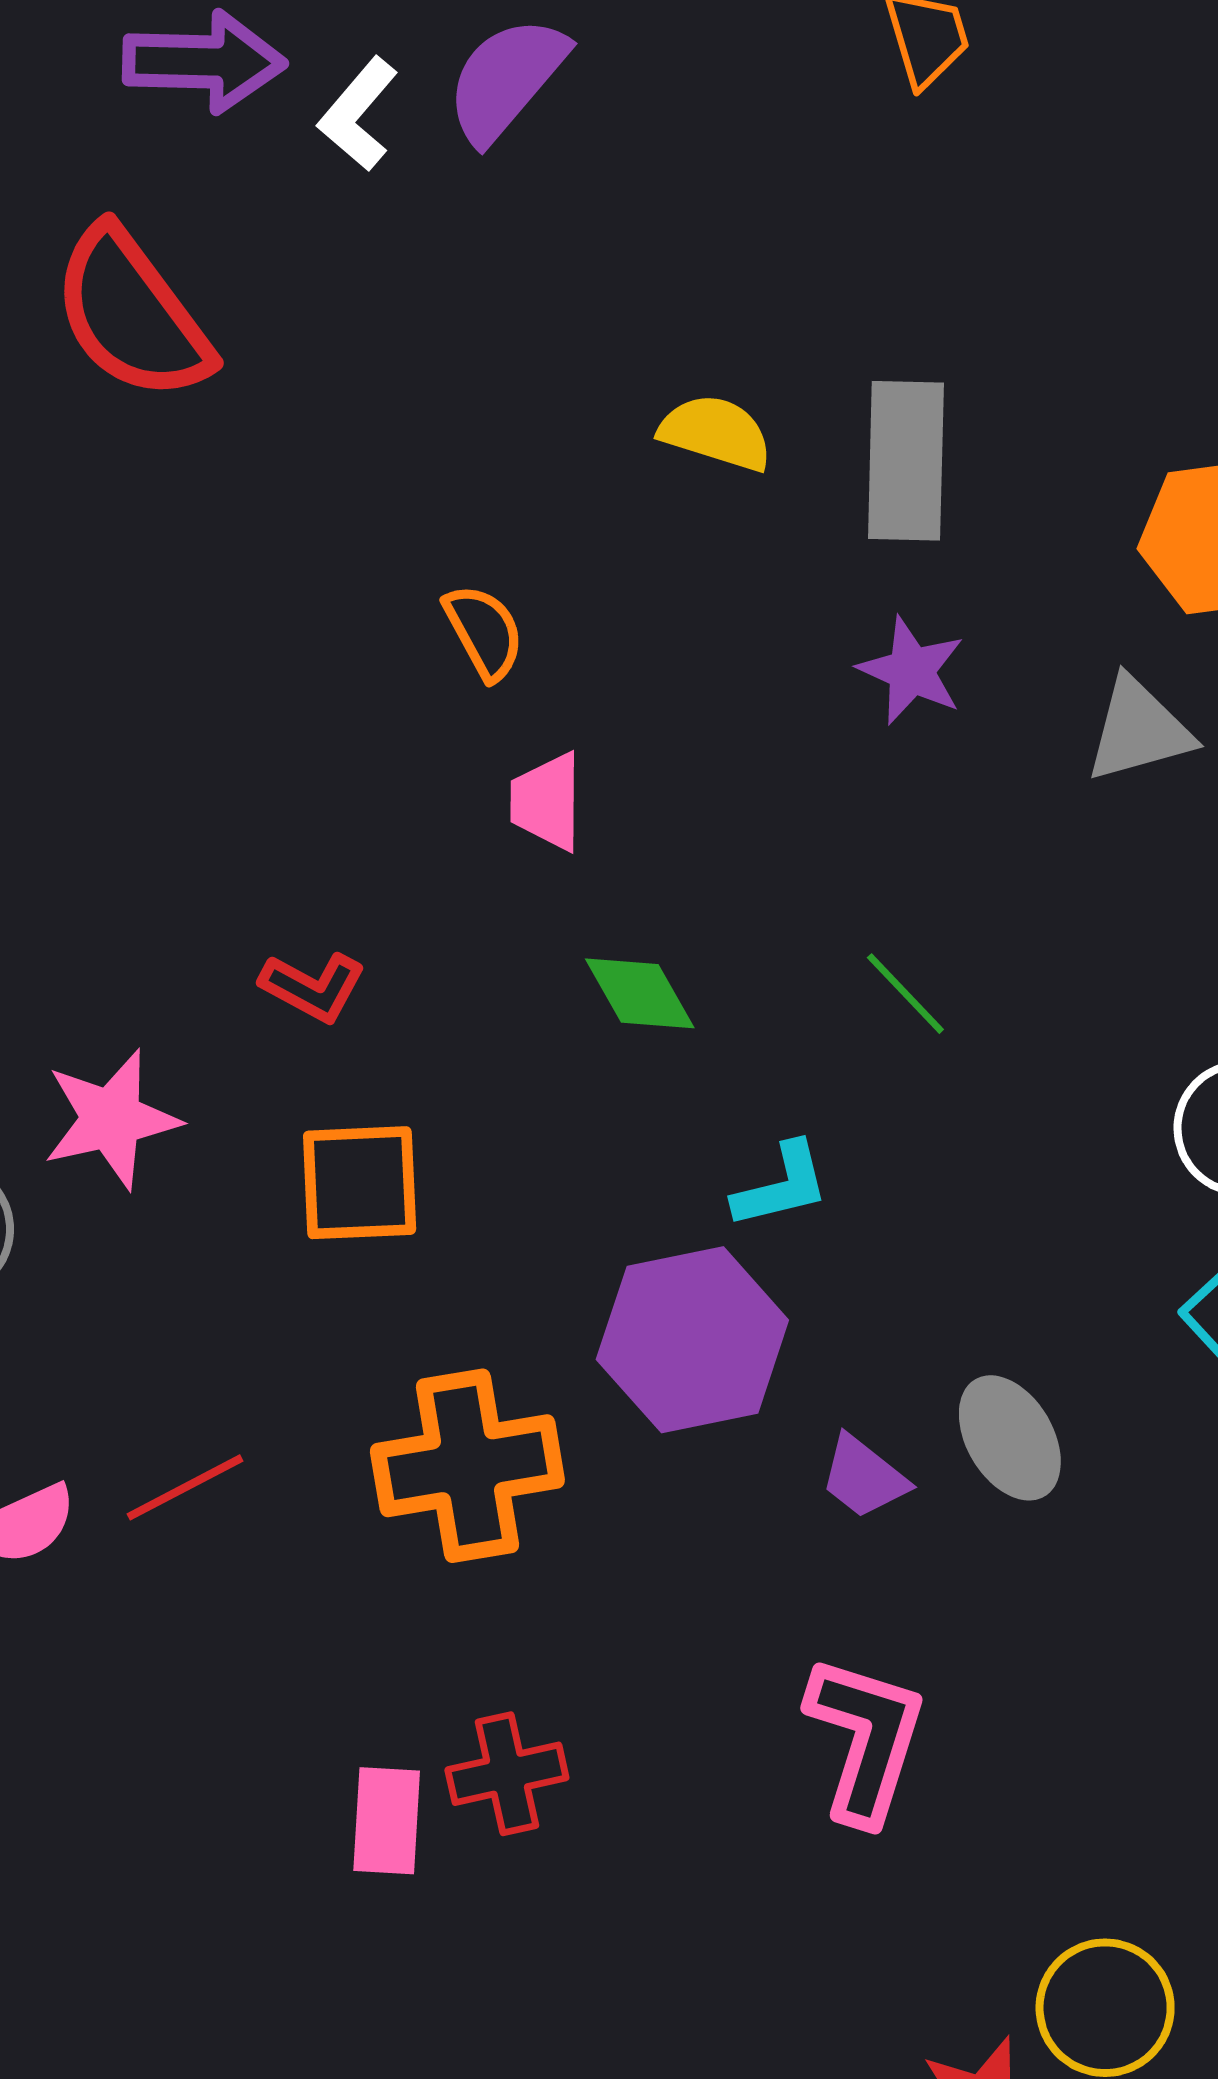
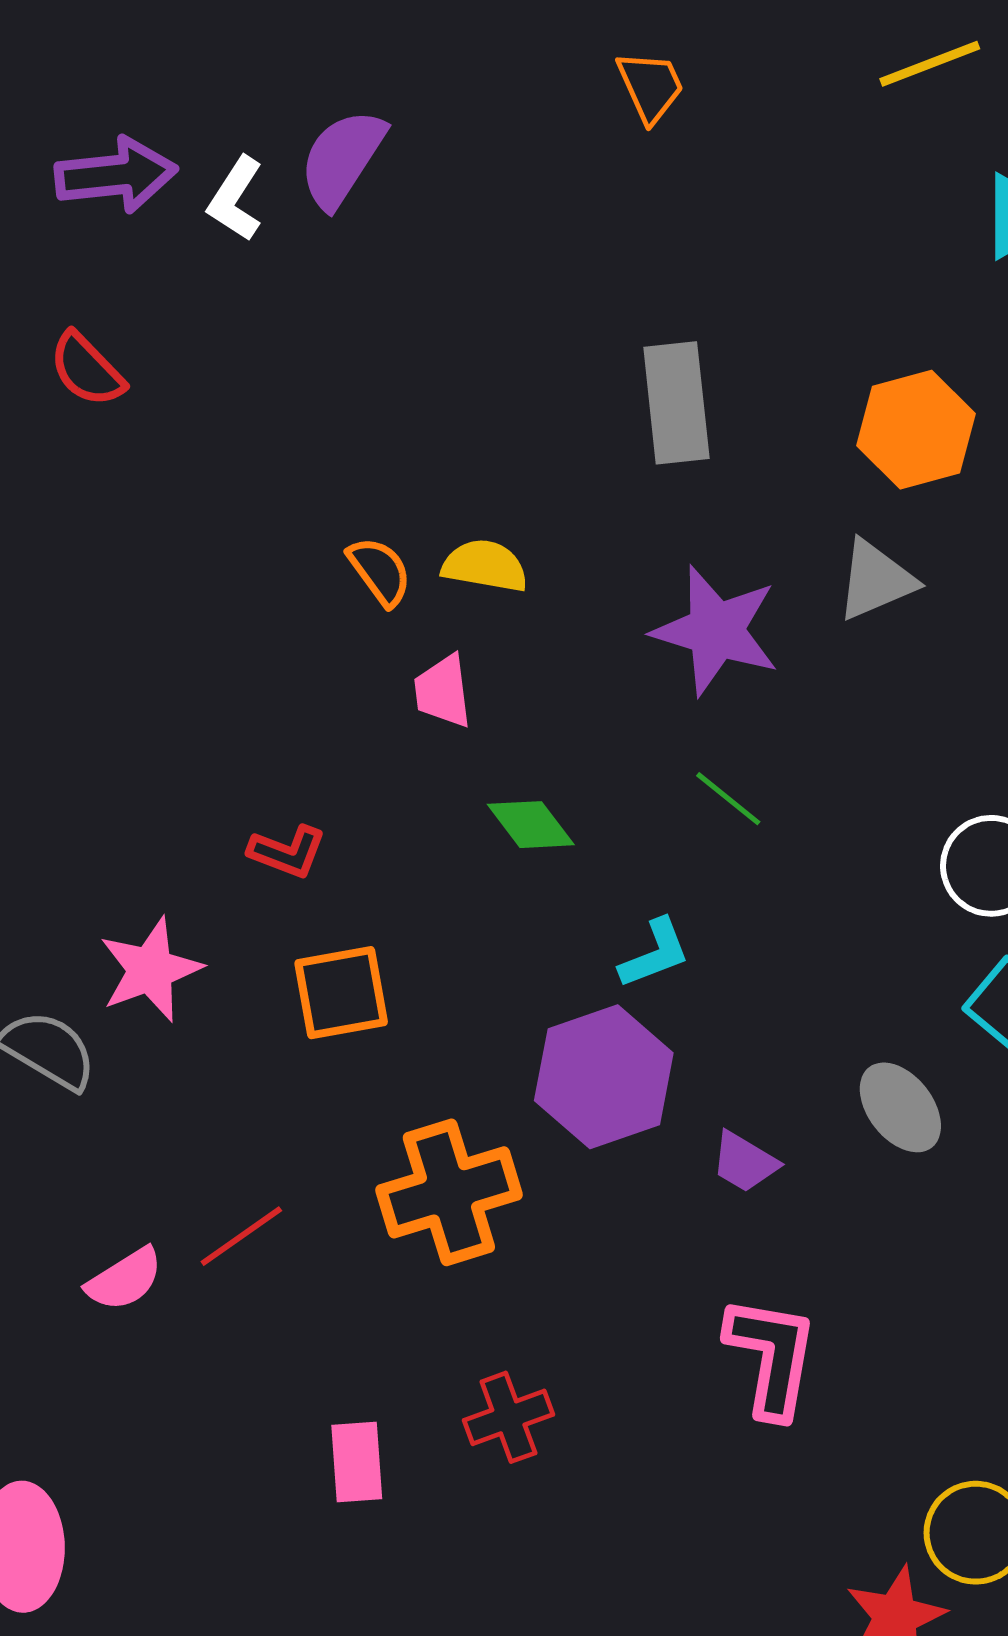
red semicircle: (132, 314) -> (87, 370), size x0.6
yellow semicircle: (716, 433) -> (485, 566), moved
purple star: (911, 671) -> (716, 630), moved, size x1.6
gray ellipse: (1010, 1438) -> (900, 1107), moved
pink rectangle: (387, 1821) -> (357, 1462), moved

